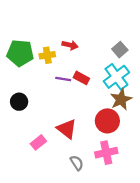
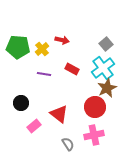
yellow cross: (47, 55) -> (42, 49), turned -32
purple line: (63, 79) -> (44, 74), moved
black circle: (19, 102) -> (21, 103), moved

